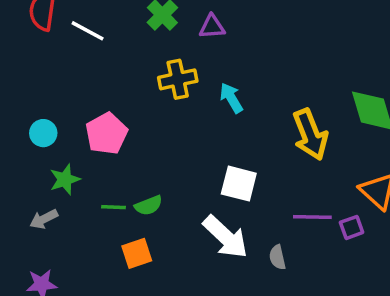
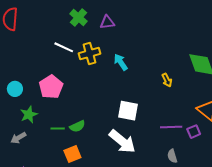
white line: (88, 31) -> (64, 47), moved
yellow arrow: (310, 135) -> (167, 80), size x0.5
gray semicircle: (277, 257) -> (172, 156), moved

